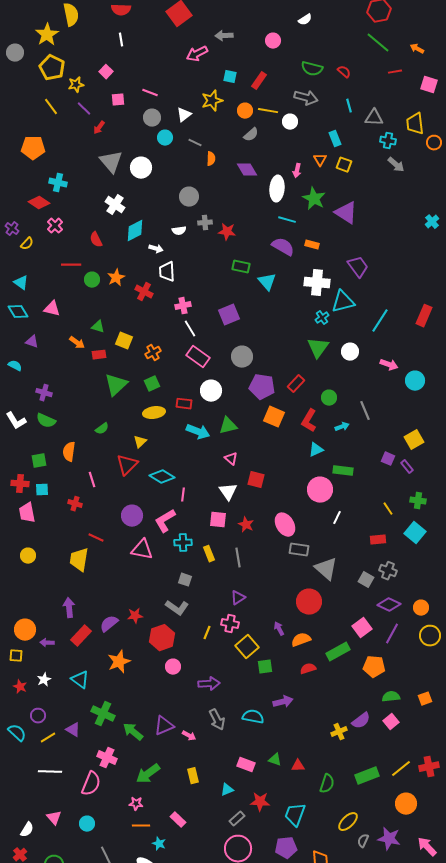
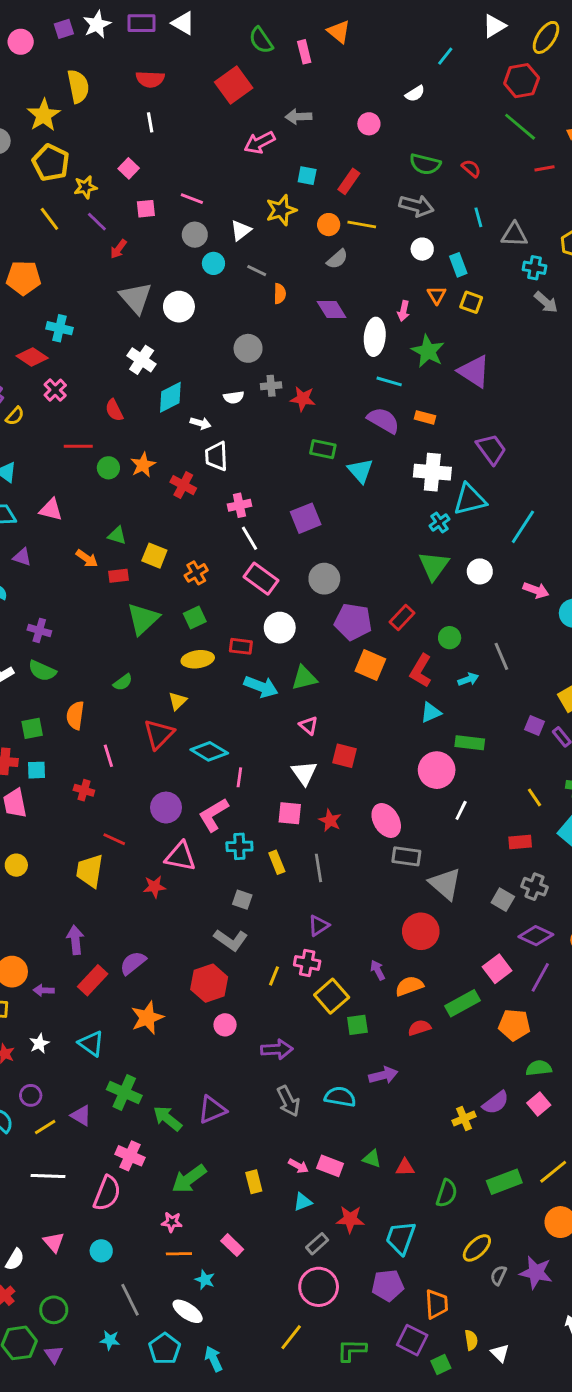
white circle: (290, 122) -> (422, 249), moved
red star: (135, 616) -> (154, 887), moved
pink arrow: (189, 736) -> (298, 1166), moved

